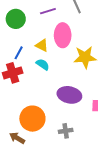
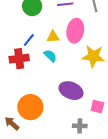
yellow triangle: (42, 45) -> (53, 37), turned -40
gray cross: (66, 131) -> (80, 126), moved

